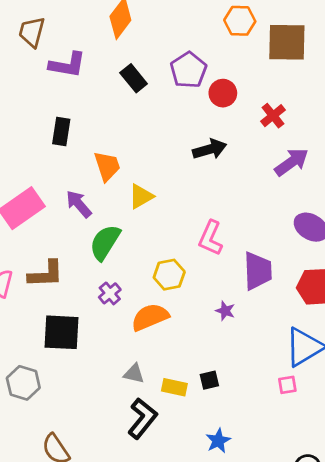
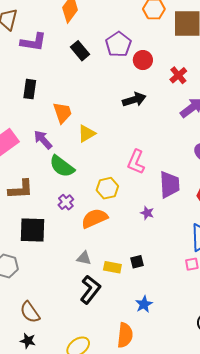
green semicircle: (105, 242) -> (62, 166), turned -84

